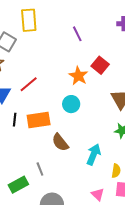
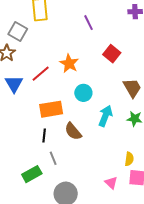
orange star: (78, 76) -> (69, 63), moved
black line: (15, 120) -> (44, 136), moved
cyan arrow: (94, 154) -> (105, 116), moved

